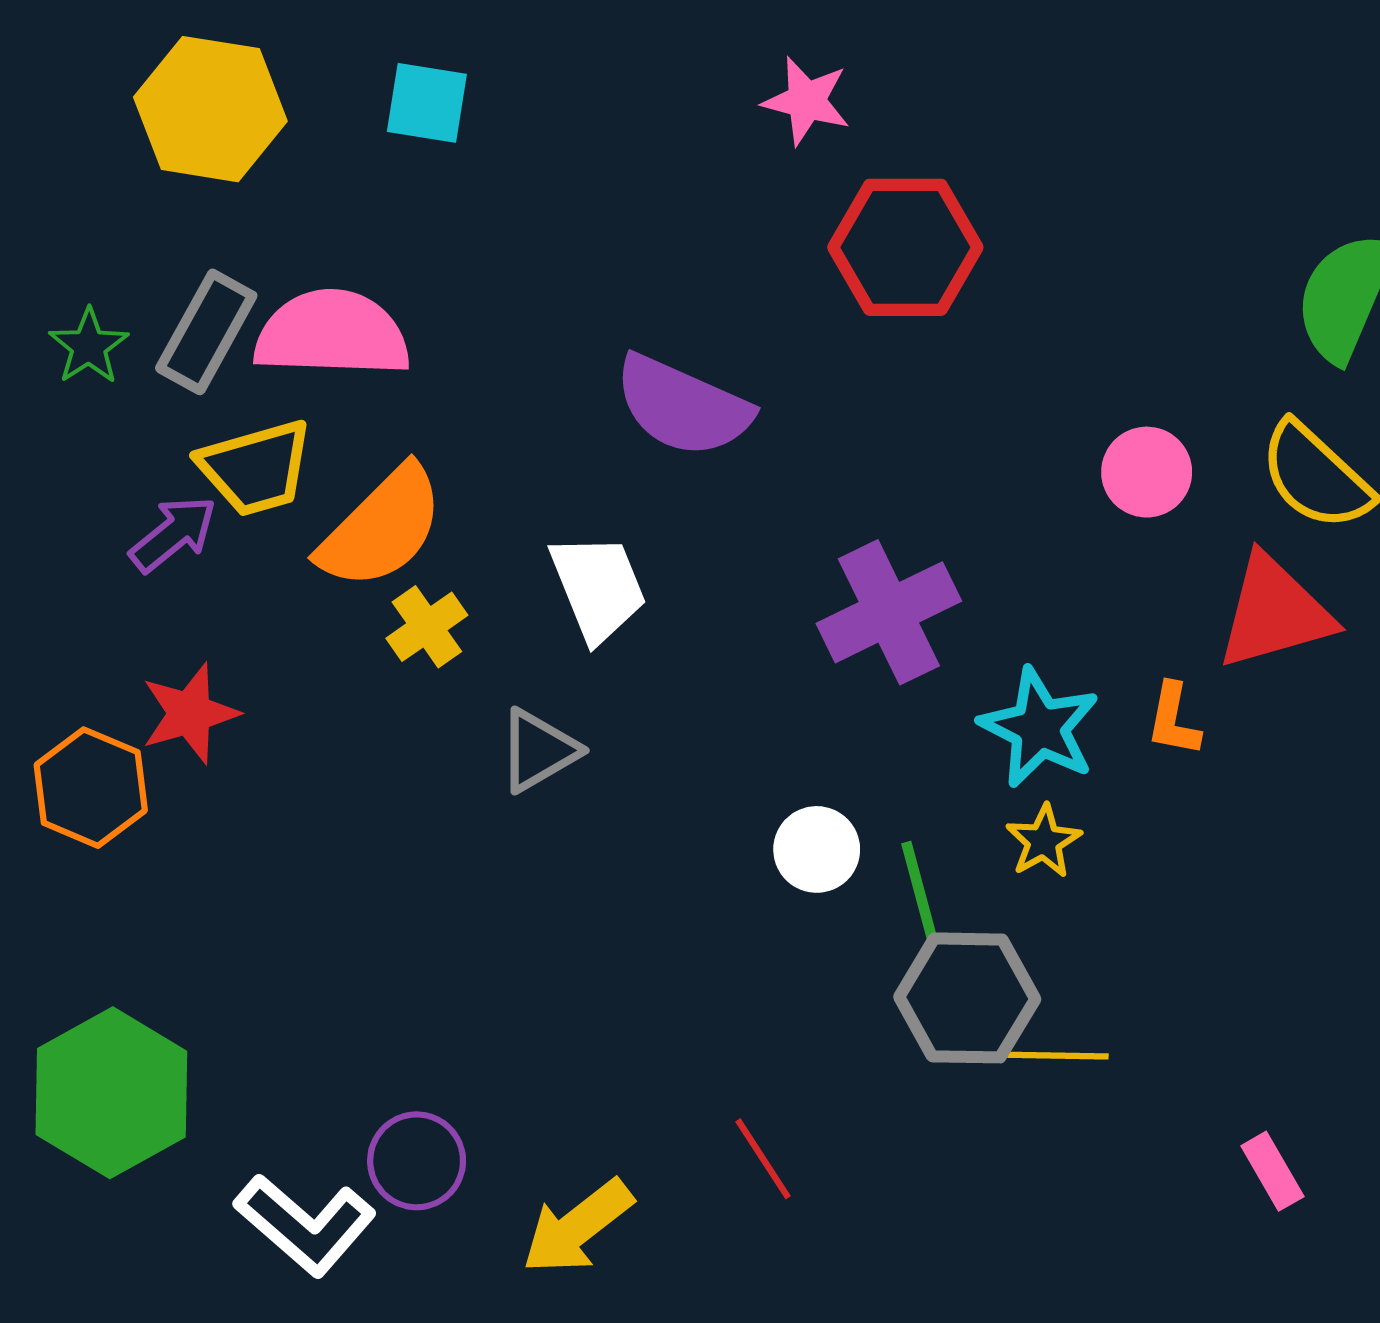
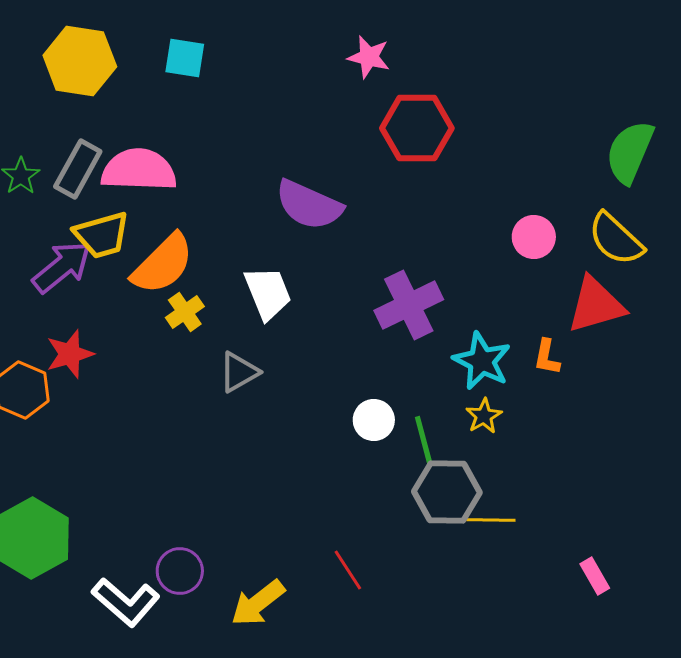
purple arrow: (173, 534) -> (62, 267), size x1.4

